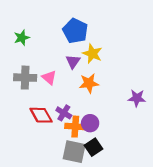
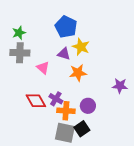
purple triangle: (73, 62) -> (64, 54), turned -48
gray cross: (25, 78) -> (20, 53), moved
purple circle: (90, 123) -> (88, 106), moved

